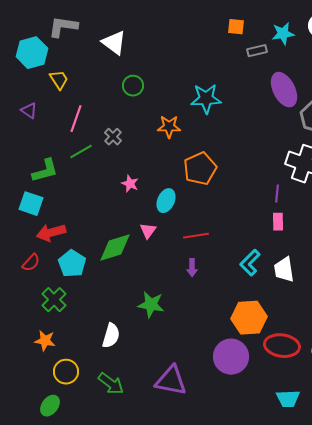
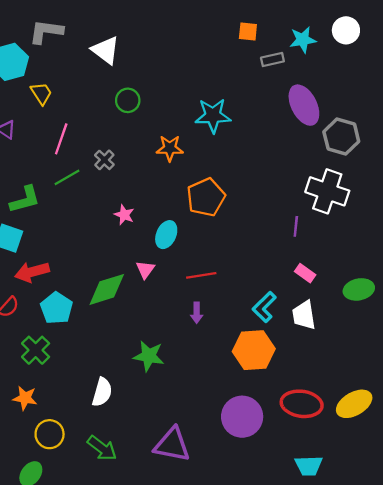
pink rectangle: (278, 222) -> (305, 273), moved, turned -54
orange hexagon: (249, 318) -> (254, 350), moved

